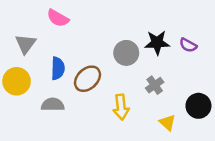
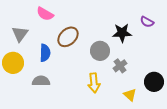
purple semicircle: (188, 45) -> (147, 22), moved
gray circle: (126, 53) -> (100, 51), moved
brown ellipse: (88, 79) -> (68, 37), moved

